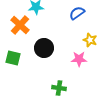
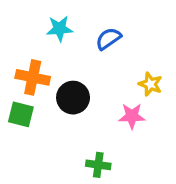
blue semicircle: (77, 13) -> (108, 39), moved
orange cross: (20, 25) -> (33, 77), moved, turned -30

